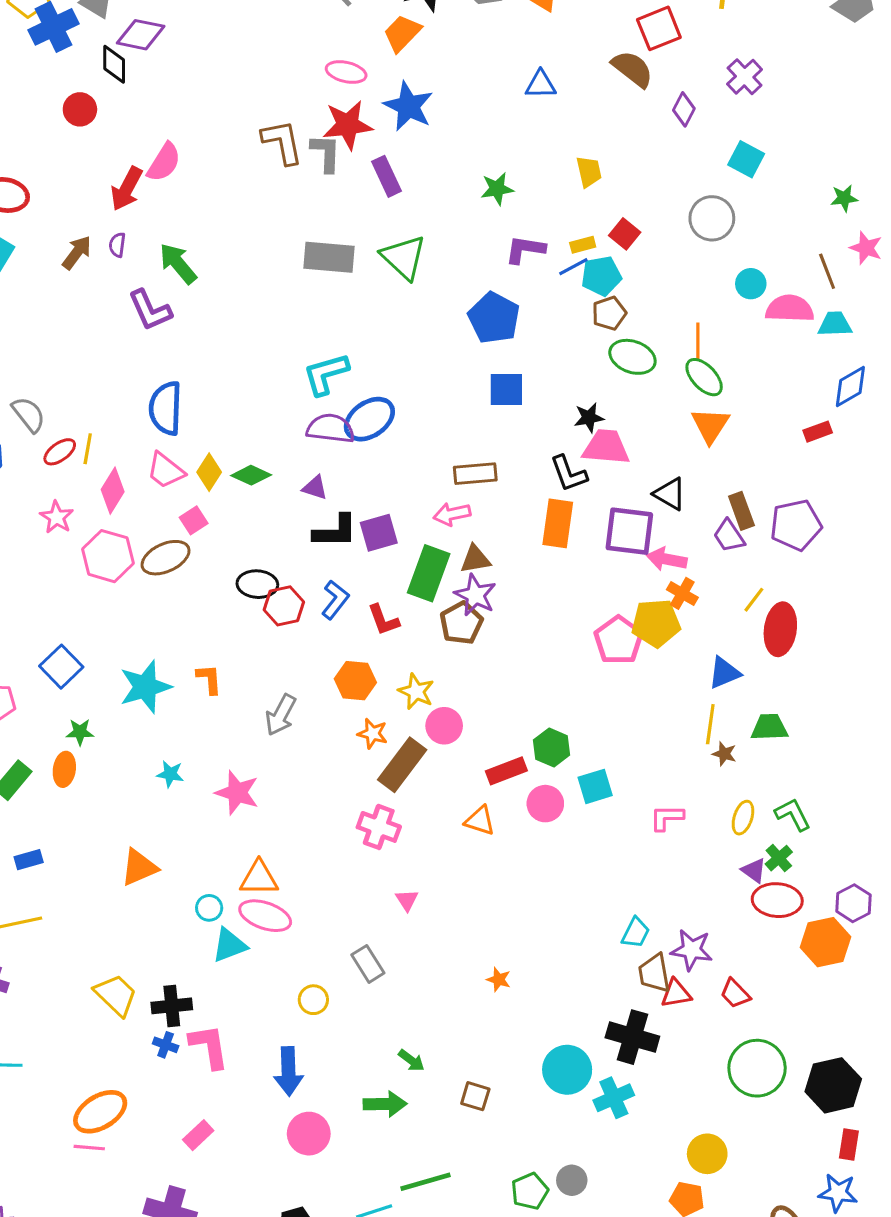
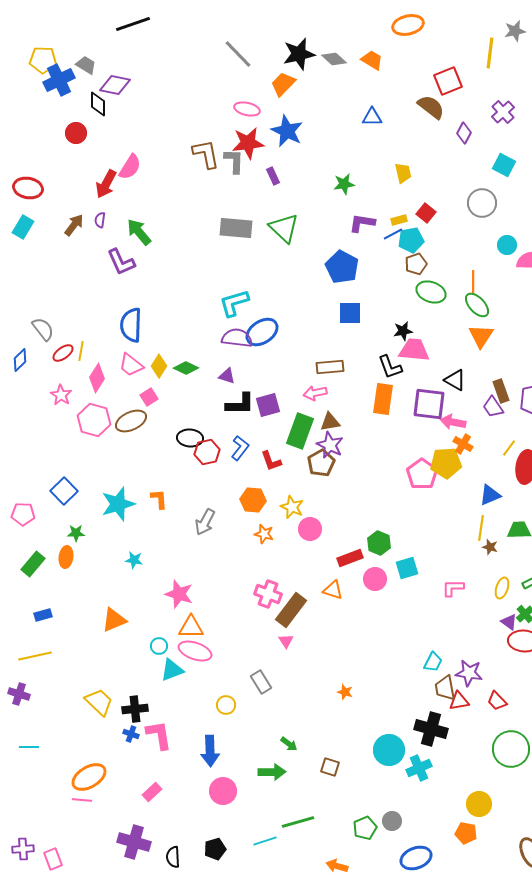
purple rectangle: (387, 176) -> (273, 176), size x0.7
brown rectangle: (402, 765) -> (291, 610), moved
pink star: (237, 793) -> (179, 594), moved

